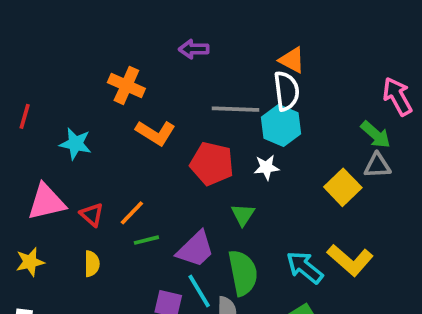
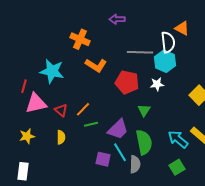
orange triangle: (292, 60) -> (182, 28), moved
red line: (25, 116) -> (24, 86), moved
cyan star: (75, 144) -> (52, 71), size x1.4

